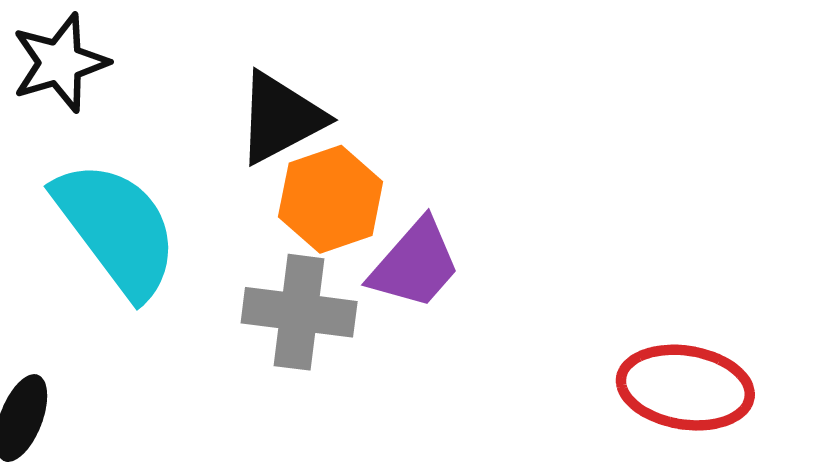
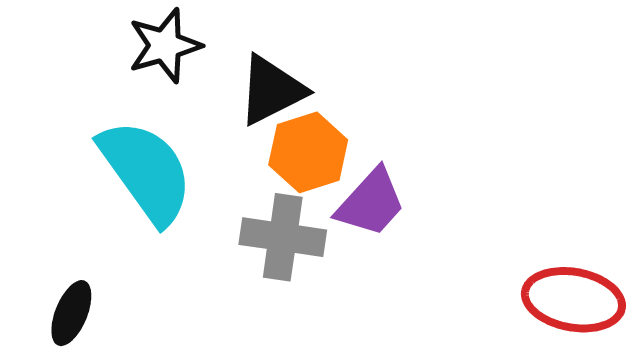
black star: (60, 63) -> (165, 46), moved

